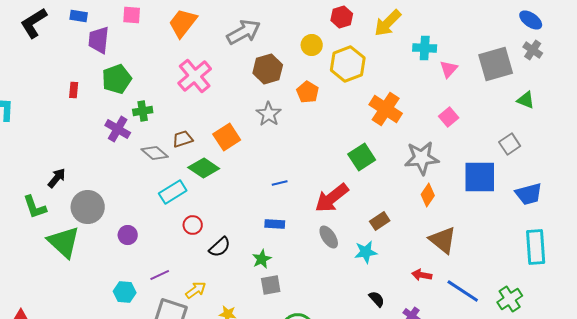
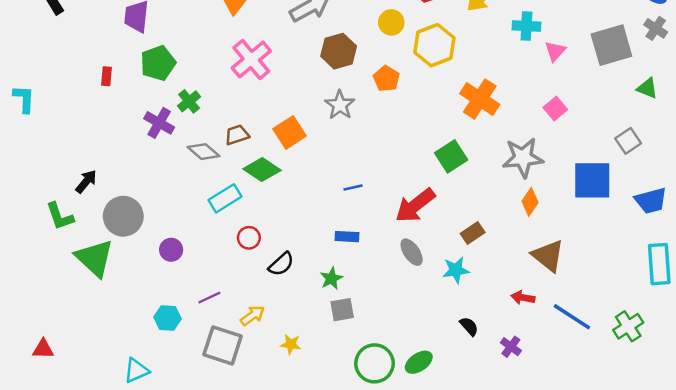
green cross: (143, 111) -> (189, 101), turned -30

